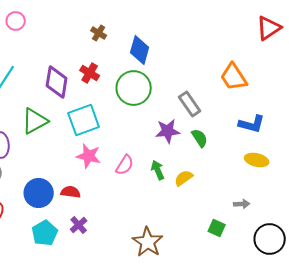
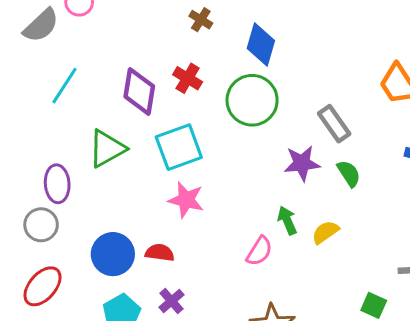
pink semicircle: (125, 165) -> (259, 251), moved

